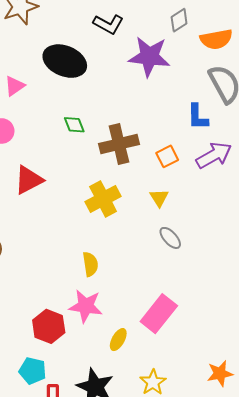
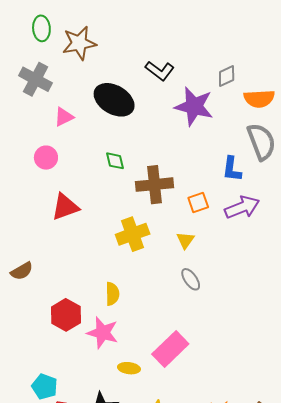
red hexagon: (49, 326) -> (66, 315), moved
yellow ellipse: (118, 340) -> (129, 368), turned 60

